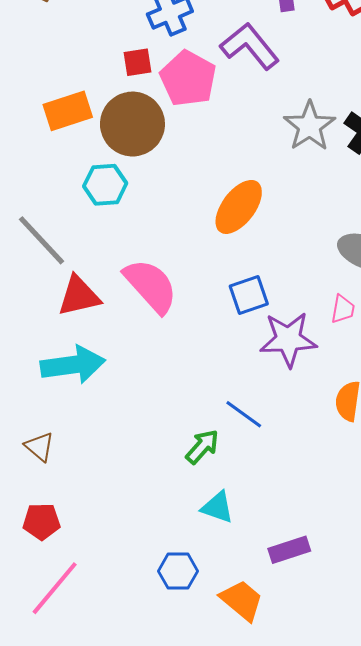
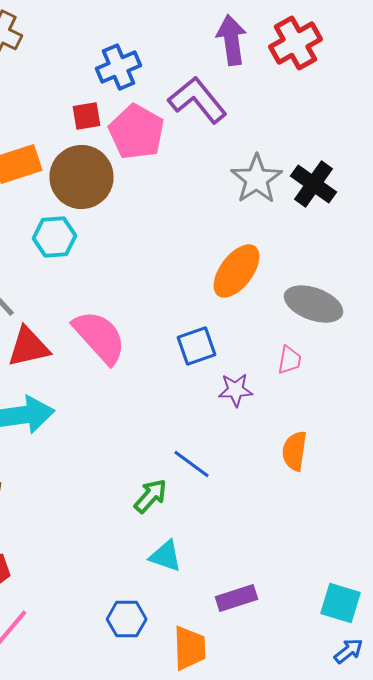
orange ellipse: (239, 207) -> (236, 271), moved
purple star: (288, 339) -> (236, 390), size x0.6
orange trapezoid: (242, 600) -> (190, 648), turned 48

